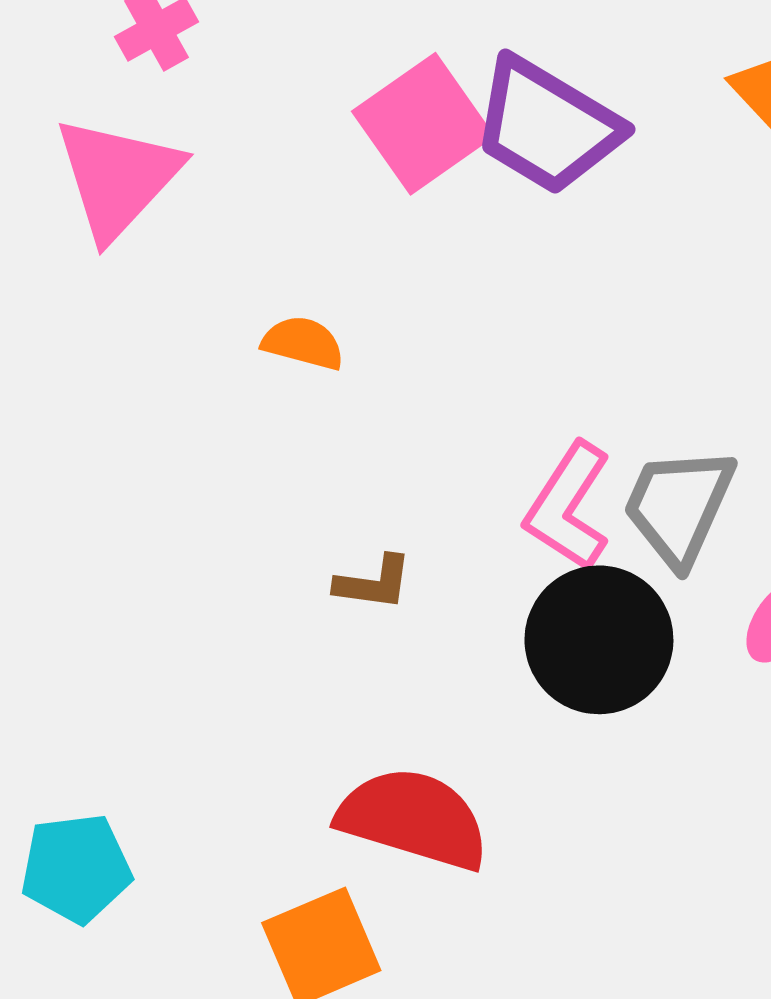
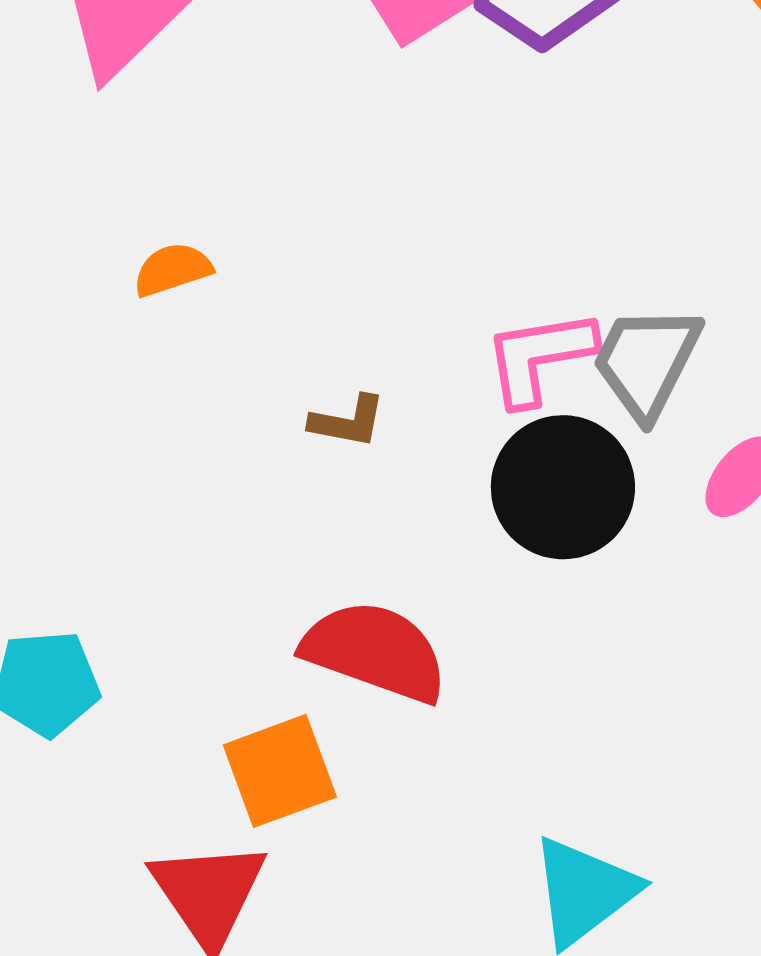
orange semicircle: (303, 343) -> (172, 270), moved, turned -36
pink L-shape: (568, 507) -> (540, 357), turned 45

